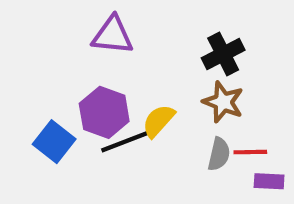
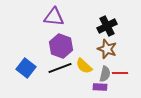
purple hexagon: (104, 112) -> (61, 46), moved
yellow semicircle: (158, 121) -> (84, 66), moved, turned -90
purple rectangle: (269, 181) -> (100, 87), moved

